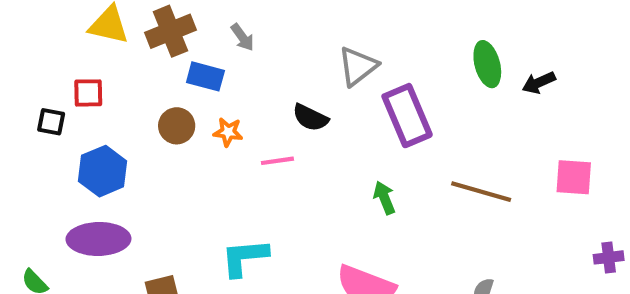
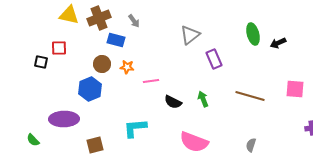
purple rectangle: (407, 116) -> (214, 59), size x0.7
black semicircle: (310, 118) -> (173, 102), moved
blue hexagon: (103, 171) -> (90, 89), moved

